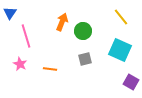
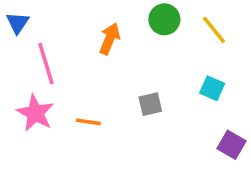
green circle: (83, 31) -> (164, 19), moved
cyan square: (120, 50) -> (212, 88), size x0.6
pink star: (20, 64) -> (35, 113), size x1.5

